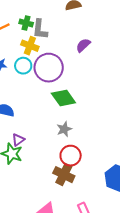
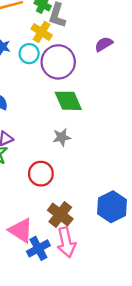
red circle: (71, 156) -> (41, 174), moved
brown cross: (64, 175) -> (60, 214), moved

